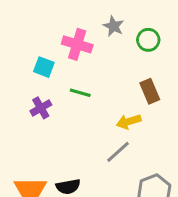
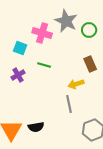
gray star: (113, 26) -> (66, 21), size x1.6
gray line: (118, 152) -> (69, 104), turned -60

